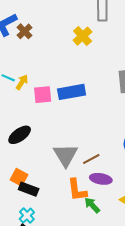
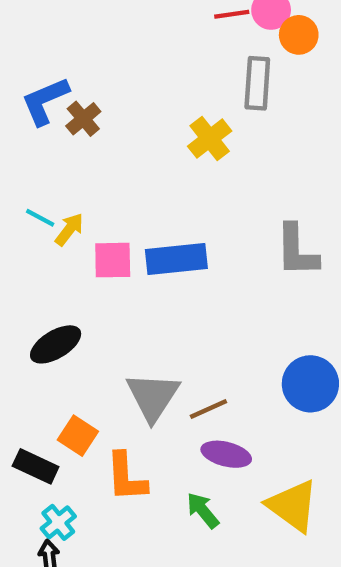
orange square: (19, 177) -> (78, 436), moved
black rectangle: (29, 189) -> (36, 466), moved
orange L-shape: (77, 190) -> (126, 477), moved

